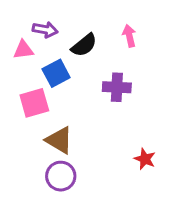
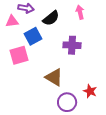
brown triangle: (59, 140) -> (54, 77), moved
purple circle: (61, 176) -> (67, 102), moved

